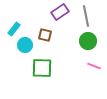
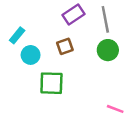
brown square: (45, 35) -> (65, 46), moved, turned -32
pink line: (94, 66) -> (115, 109), moved

